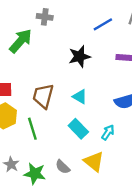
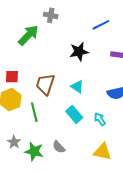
cyan arrow: (108, 132) -> (100, 119), turned -72
yellow triangle: (94, 162) -> (102, 152), moved, turned -30

